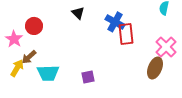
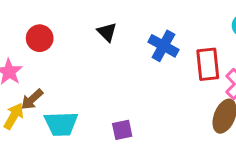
red circle: (34, 26) -> (40, 38), moved
red rectangle: (126, 34) -> (208, 64), moved

